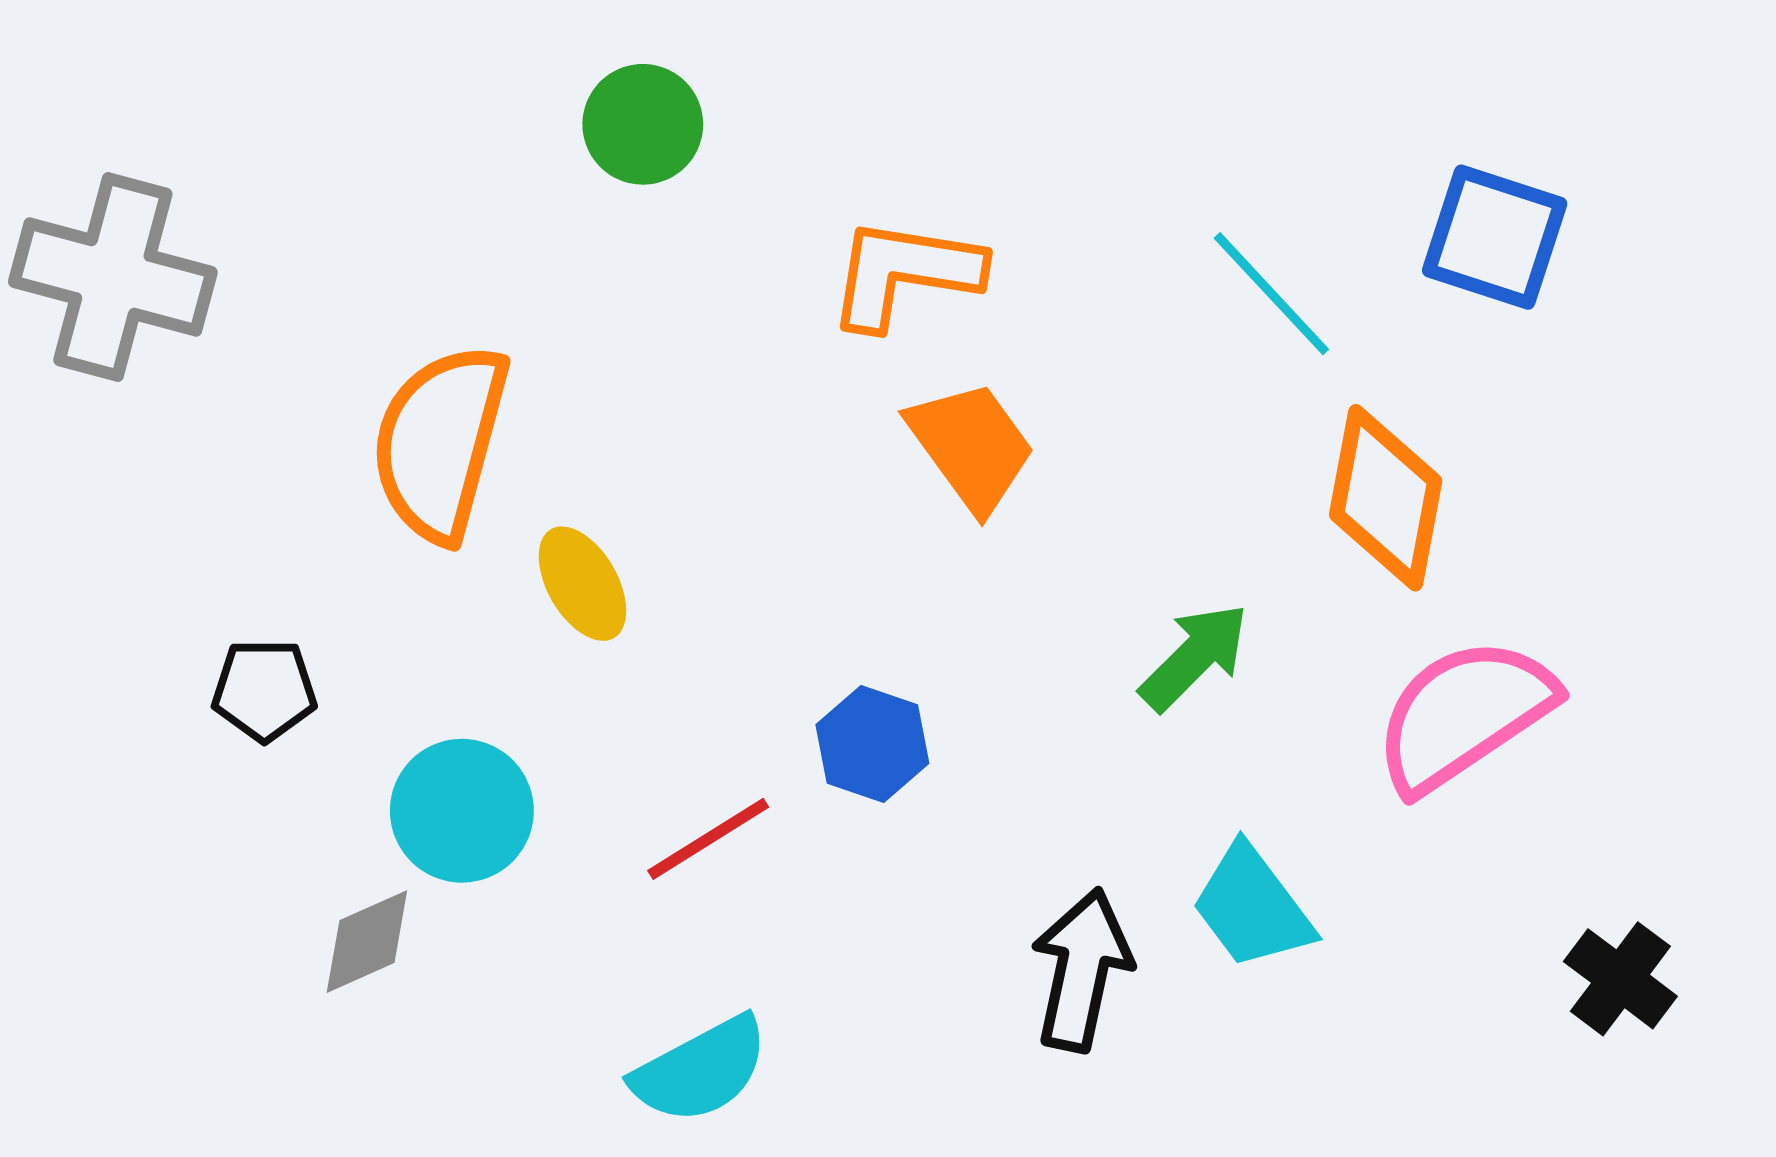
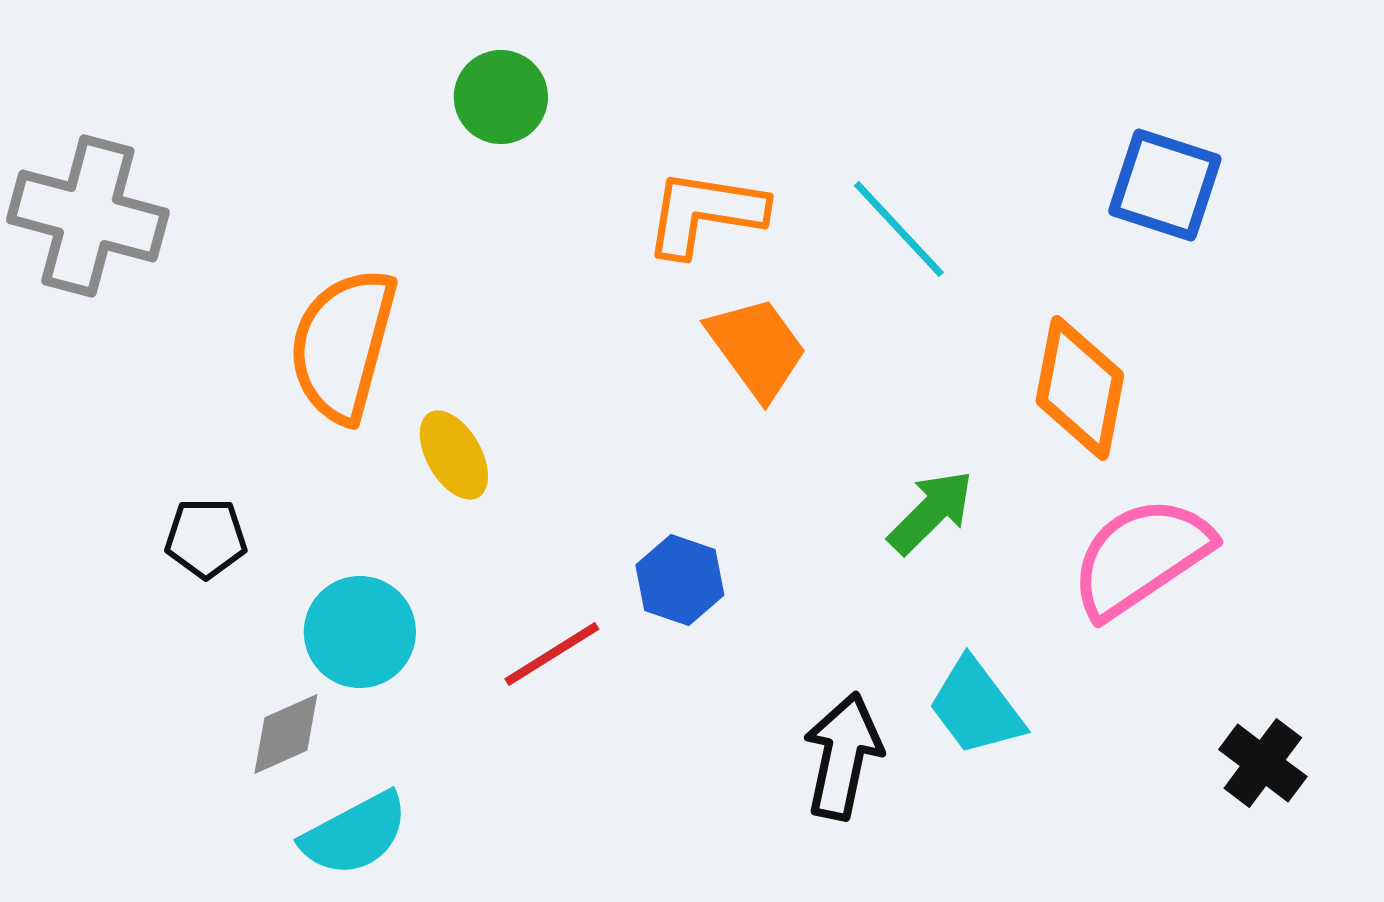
cyan line: (1271, 294) -> (899, 229), moved
cyan semicircle: (701, 1070) -> (355, 834), moved

